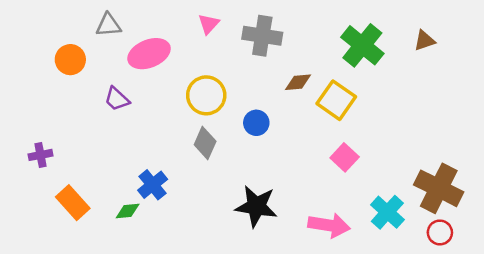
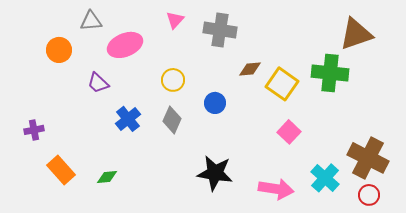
brown triangle: (424, 41) -> (356, 34), size x1.8
green cross: (362, 45) -> (330, 73), moved, turned -33
yellow circle: (206, 95) -> (173, 80), size x0.7
blue cross: (153, 185) -> (128, 119), moved

